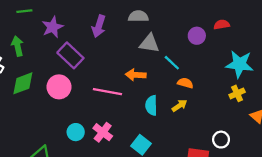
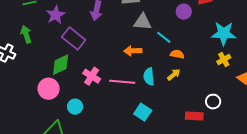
green diamond: (23, 83) -> (61, 65), moved
pink circle: (59, 87) -> (49, 89), moved
pink line: (107, 92) -> (122, 82), moved
cyan circle: (76, 132) -> (75, 107), moved
pink cross: (103, 132) -> (92, 76), moved

